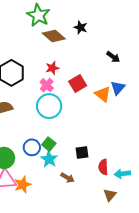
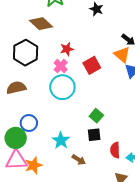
brown diamond: (54, 36) -> (41, 24), moved
orange triangle: (103, 94) -> (122, 55), moved
green square: (49, 144) -> (96, 116), moved
blue circle: (32, 147) -> (29, 123), moved

